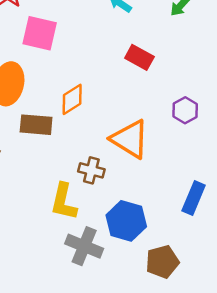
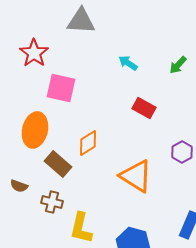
brown rectangle: (36, 125) -> (58, 164), turned 36
brown cross: (91, 170) -> (52, 202), moved

